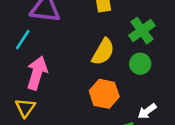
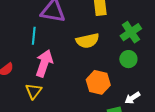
cyan line: (23, 40) -> (34, 36), turned -30
yellow semicircle: (103, 52) -> (87, 41), moved, turned 45

